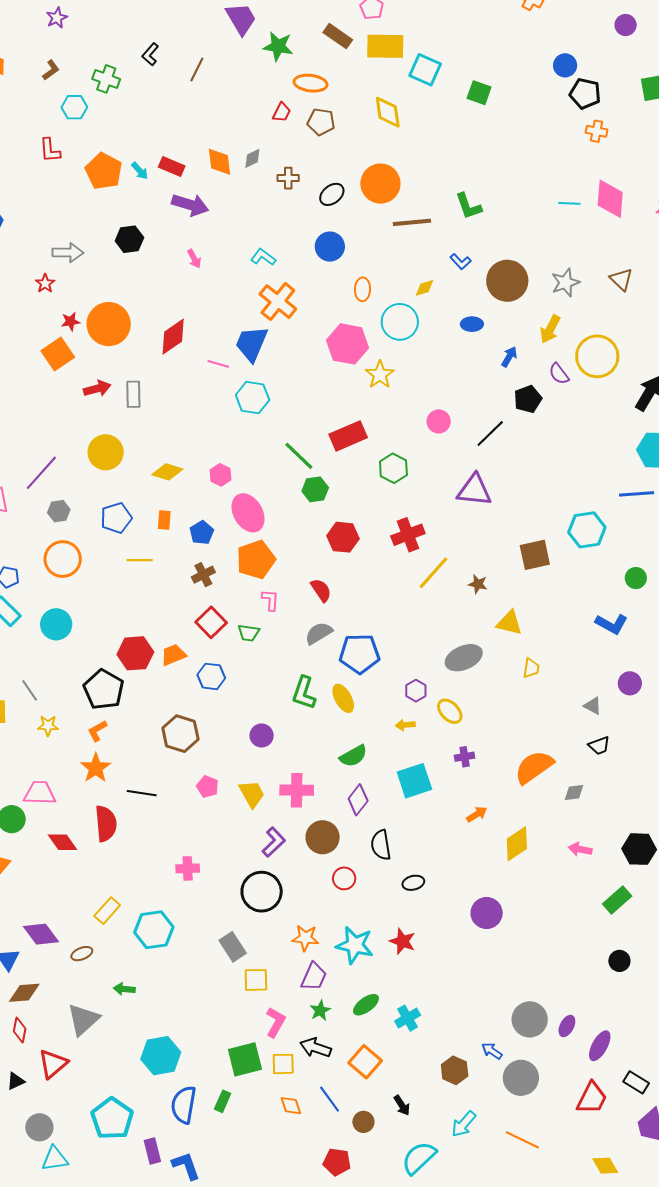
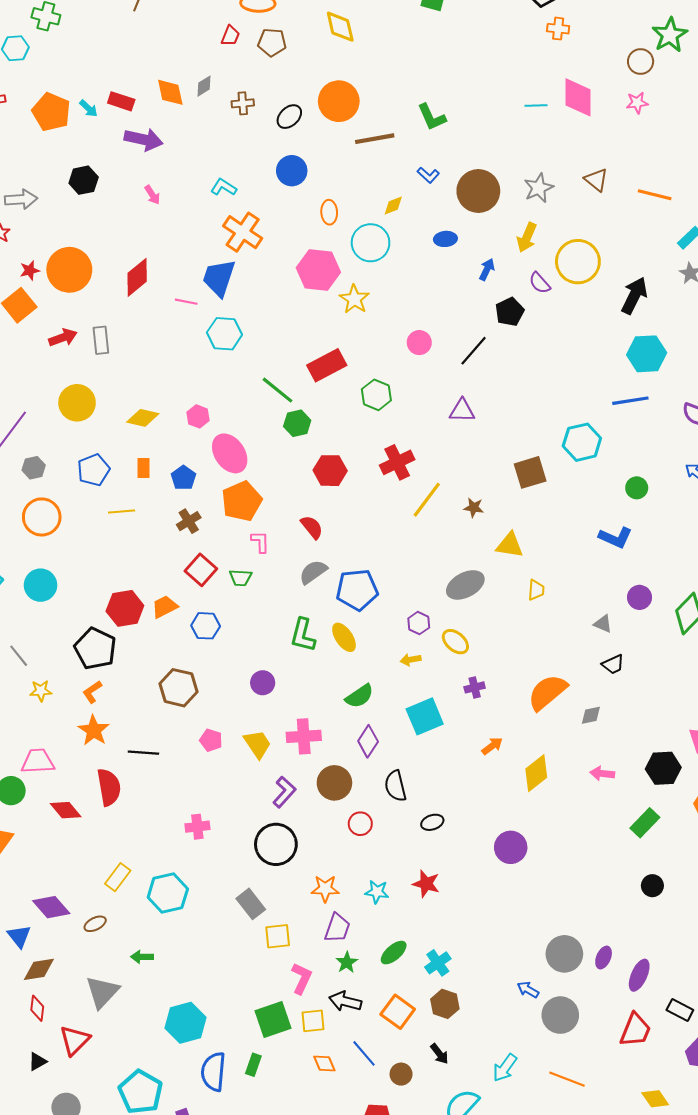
purple triangle: (474, 490) -> (462, 411), size x0.7
cyan star: (355, 945) -> (377, 892), size x0.6
brown hexagon: (455, 1070) -> (445, 1004), moved

